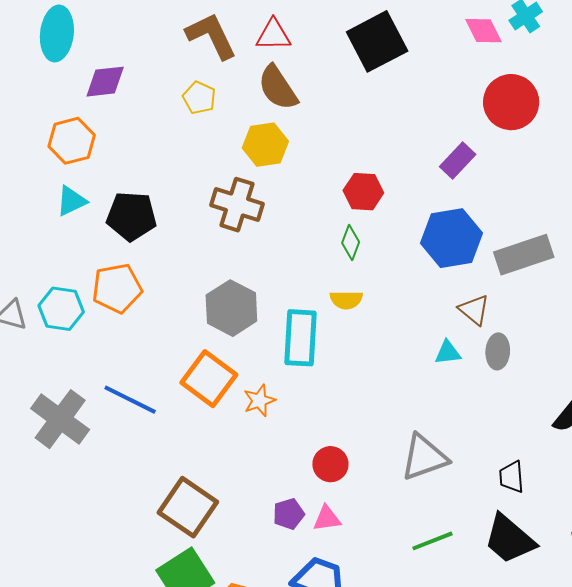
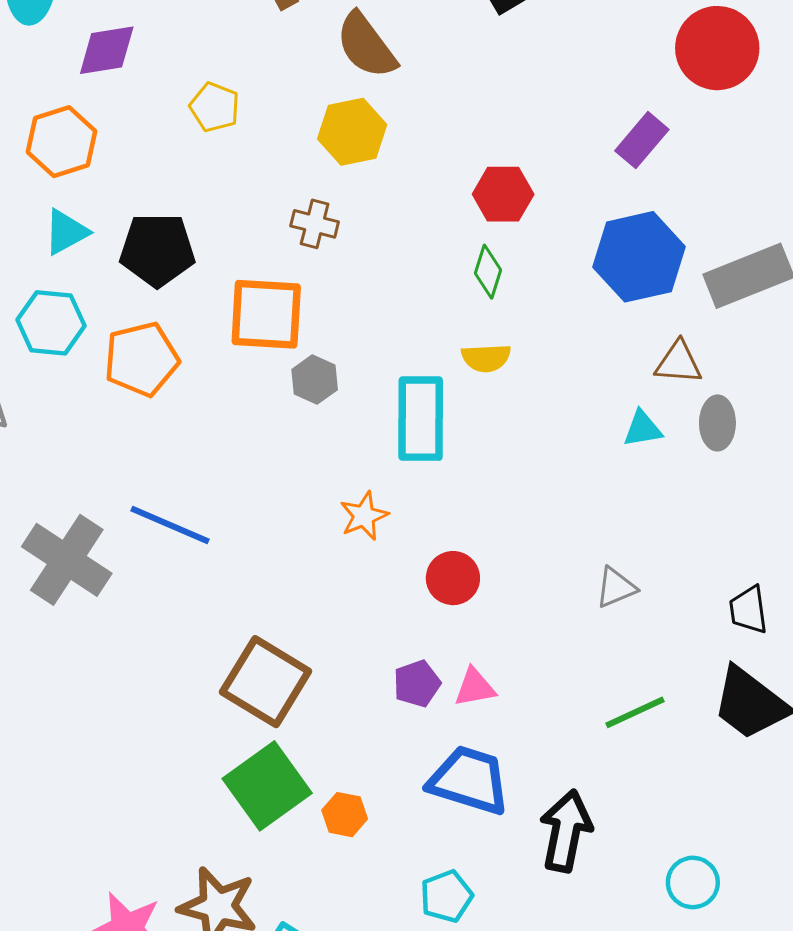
yellow pentagon: (199, 98) -> (215, 107), moved
brown cross: (237, 205) -> (315, 224), size x0.6
gray hexagon: (231, 308) -> (315, 380), size x0.6
cyan hexagon: (61, 309) -> (51, 323), moved
brown triangle: (474, 310) -> (679, 363), turned -32
orange square: (209, 379) -> (266, 314), moved, turned -30
gray triangle: (424, 457) -> (616, 588), size x0.6
red circle: (330, 464) -> (453, 578), moved

